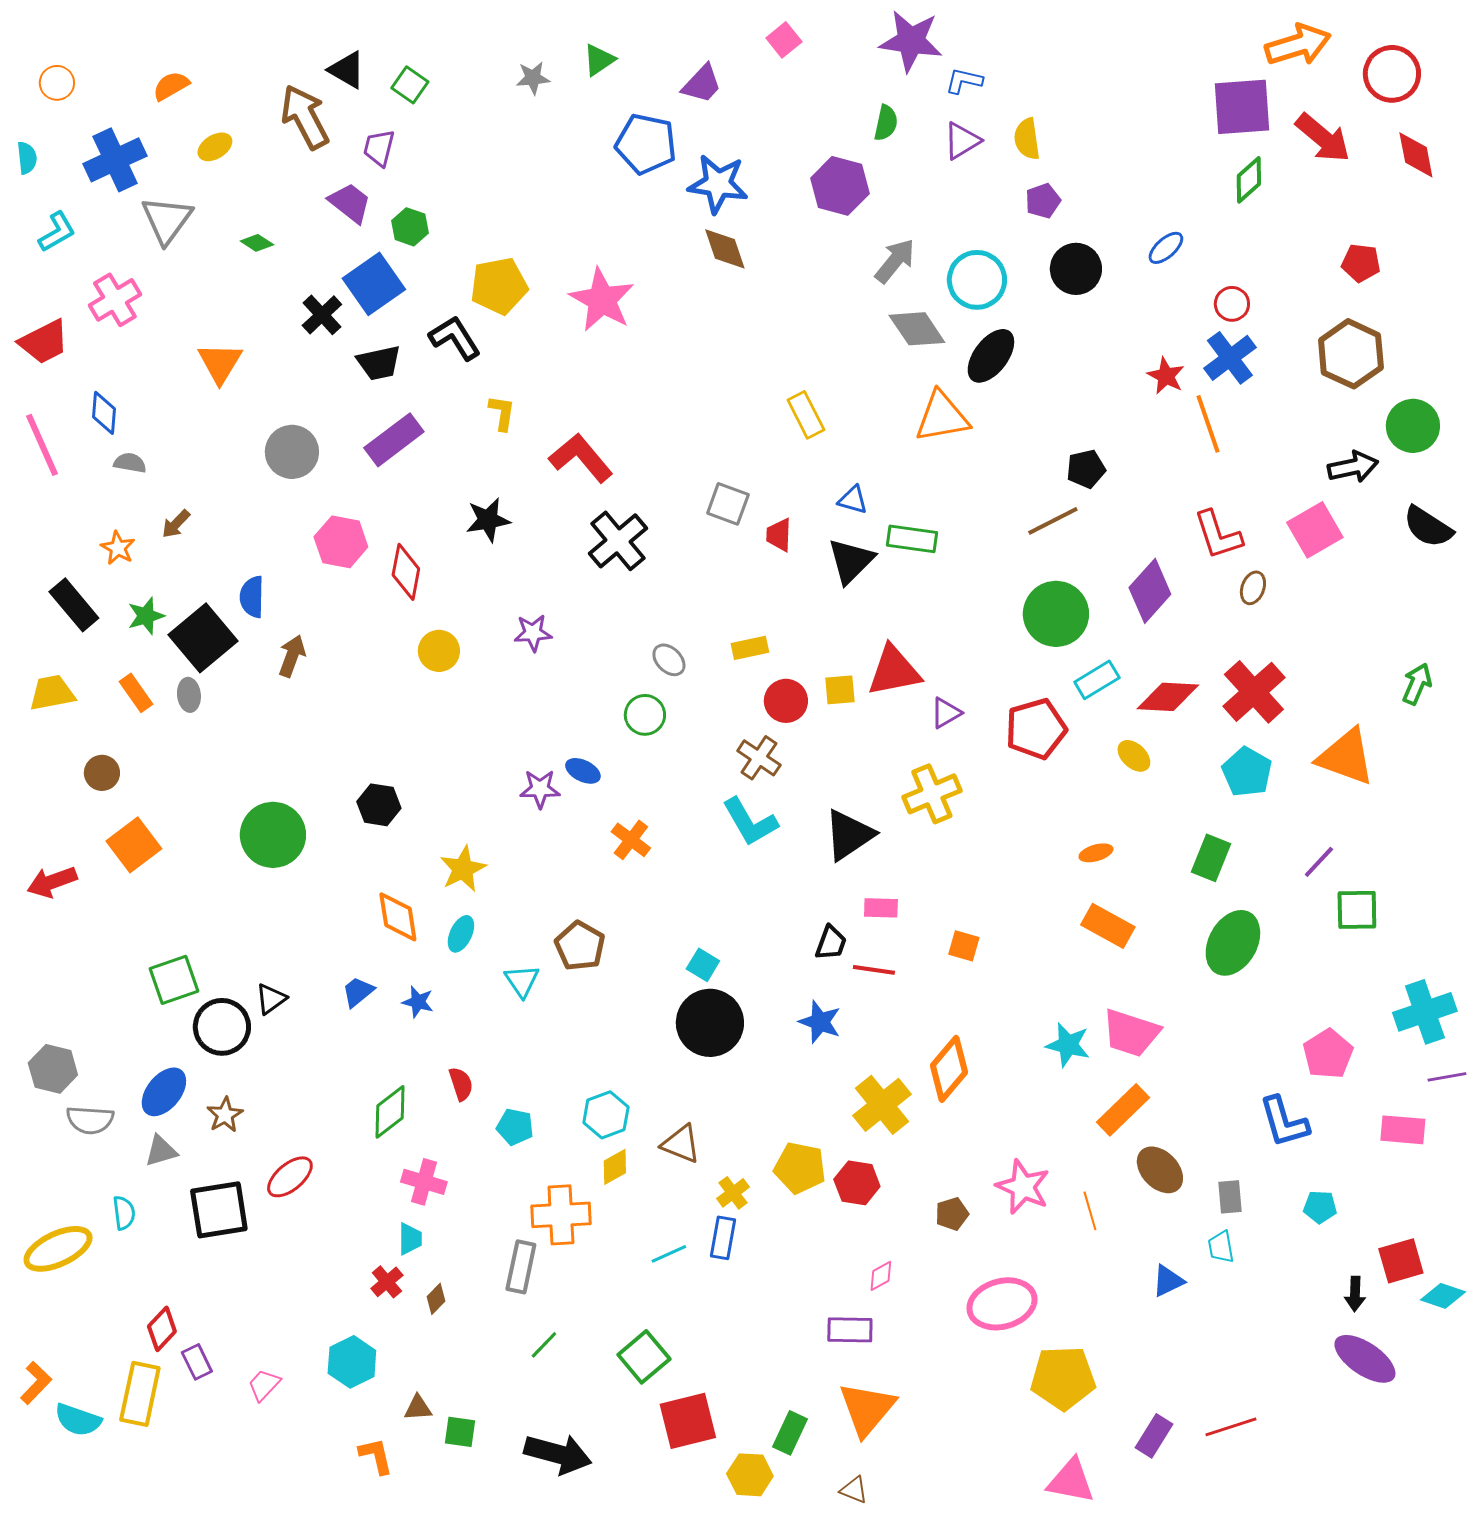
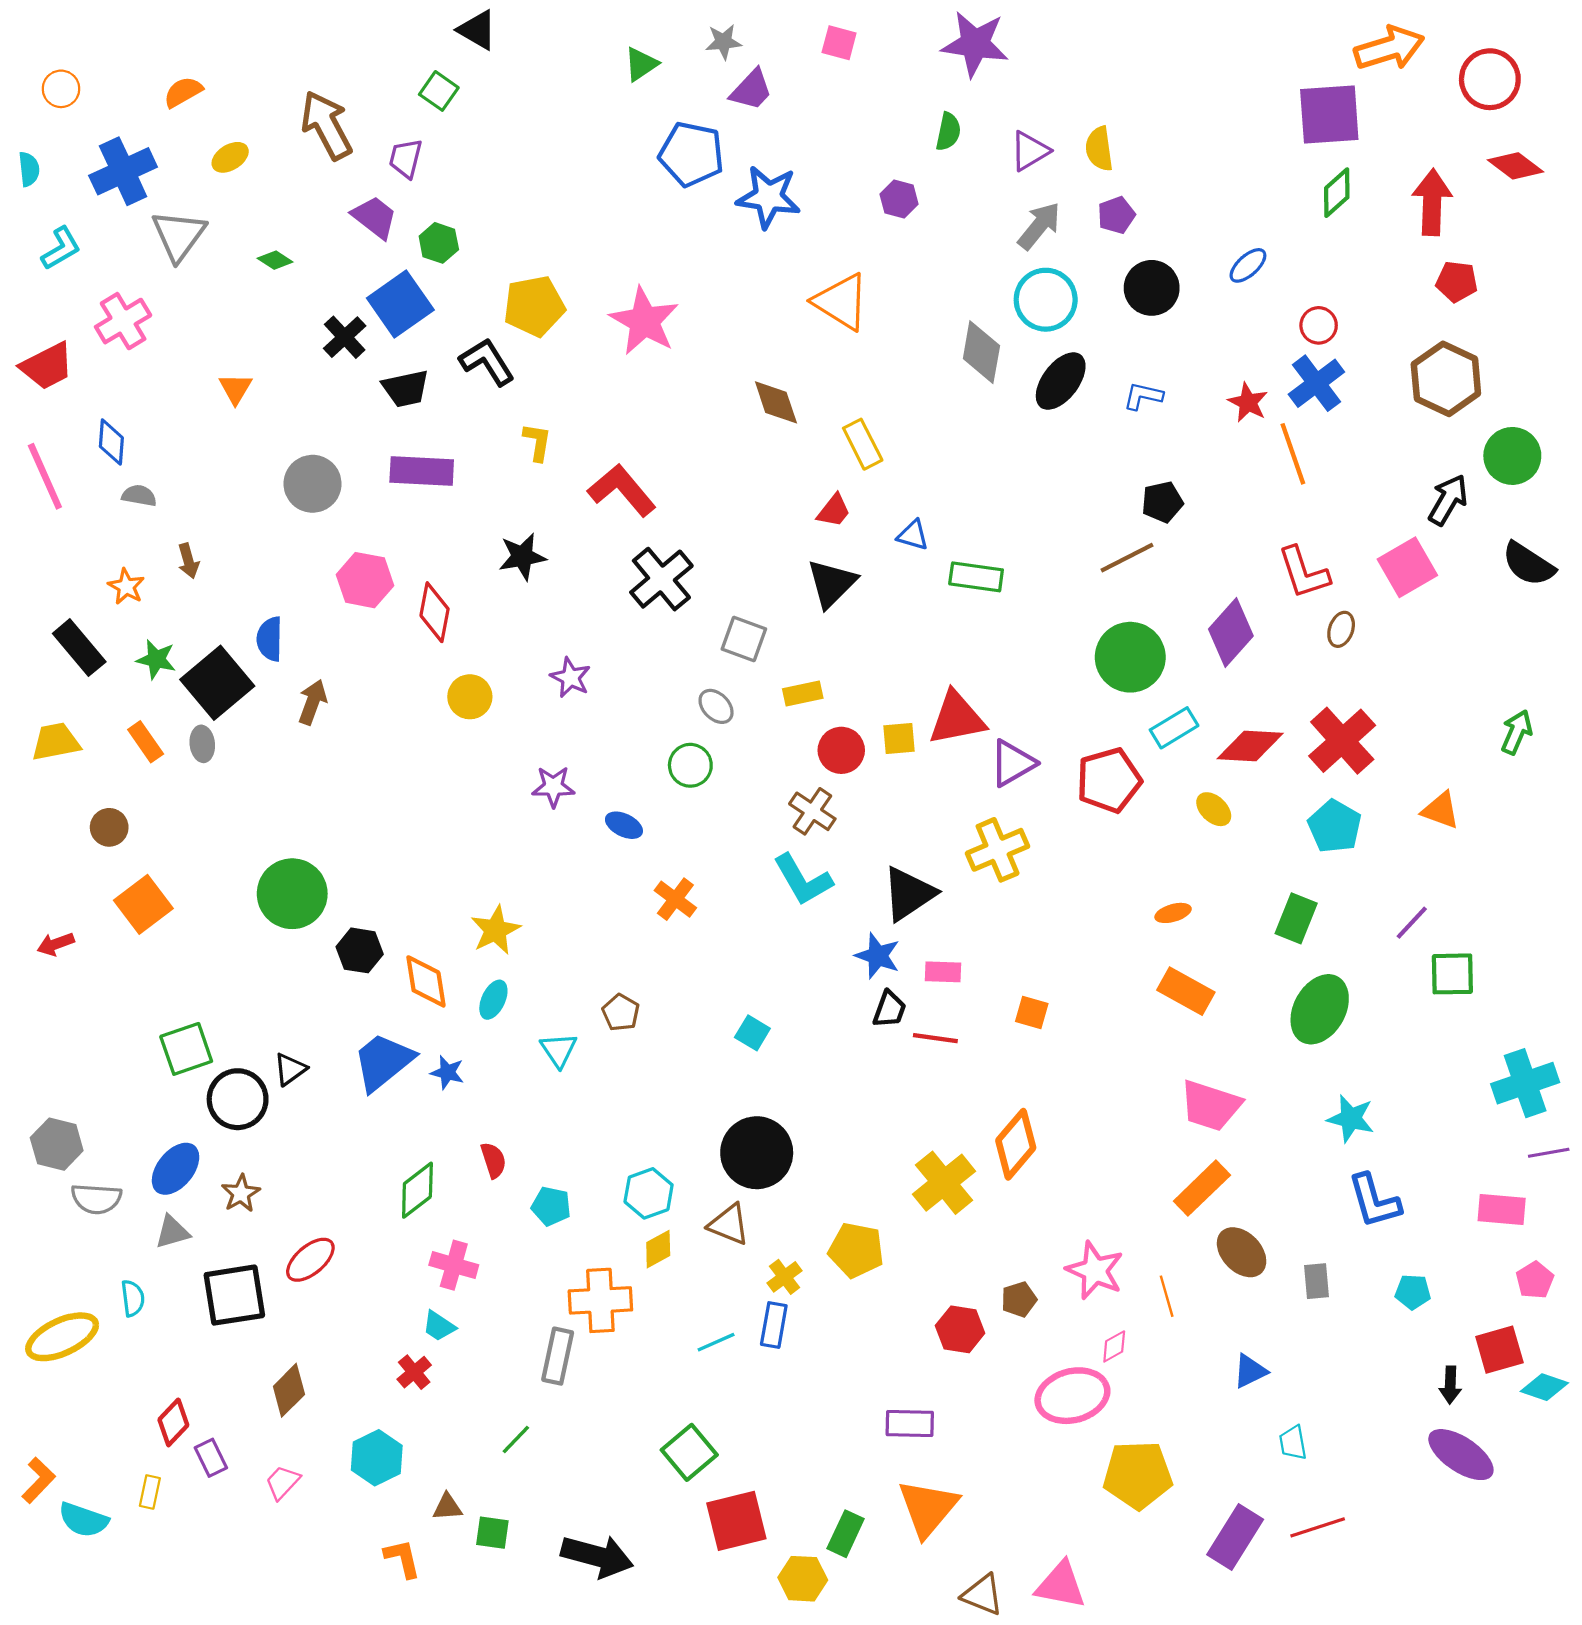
pink square: (784, 40) -> (839, 43), turned -36
black triangle: (347, 70) -> (477, 30), moved
gray star: (533, 78) -> (724, 42), moved
blue L-shape: (964, 81) -> (1143, 396), moved
red arrow: (1323, 138) -> (1432, 202), moved, turned -128
red diamond: (1416, 155) -> (1516, 166), turned -42
purple hexagon: (840, 186) -> (899, 199), size x0.6
brown diamond: (725, 249) -> (776, 402), moved
gray arrow: (895, 261) -> (1039, 226), moved
gray diamond: (917, 329) -> (981, 352), turned 44
orange triangle: (220, 363) -> (235, 389), size x0.7
orange triangle: (942, 417) -> (841, 302), moved, turned 42
purple rectangle: (394, 440) -> (422, 471), turned 40
black arrow: (1353, 467) -> (1448, 500), turned -48
gray square: (728, 504) -> (744, 639), moved
brown arrow: (176, 524) -> (188, 561), turned -60
red trapezoid: (779, 535) -> (834, 511), moved, turned -144
black triangle: (851, 561) -> (832, 583), moved
green star: (146, 616) -> (156, 659), turned 30
purple star: (533, 633) -> (570, 678), turned 30
purple triangle: (946, 713) -> (1012, 763), size x1.4
orange triangle: (1346, 757) -> (1441, 810), size x0.6
purple star: (540, 789) -> (553, 787), moved
black hexagon: (379, 805) -> (360, 950), moved
red arrow: (52, 882) -> (56, 944), size x0.7
brown pentagon: (580, 946) -> (621, 1013), size x0.7
blue trapezoid: (358, 992) -> (383, 1062), size x1.8
blue star: (820, 1022) -> (878, 956), moved
black circle: (710, 1023) -> (757, 1153), moved
cyan star: (1068, 1045) -> (1351, 1118), moved
pink pentagon: (1328, 1054) -> (1535, 1280), moved, size x0.7
red hexagon: (857, 1183) -> (960, 1329), moved
cyan trapezoid: (410, 1239) -> (439, 1326), turned 124
cyan trapezoid: (1221, 1247) -> (1293, 1443), moved
pink diamond: (881, 1276) -> (1114, 1346), moved
brown diamond: (436, 1299) -> (289, 1390), moved, size x1.6
green line: (544, 1345) -> (516, 1440), moved
yellow rectangle: (140, 1394) -> (150, 1492), size x0.5
purple rectangle: (1154, 1436) -> (1235, 1537), size x1.4
pink triangle: (1071, 1481) -> (1061, 1585), moved
brown triangle: (854, 1490) -> (983, 1595), moved, size x1.4

